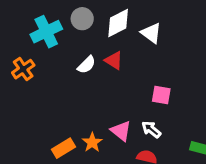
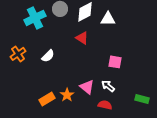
white triangle: (151, 33) -> (108, 19), turned -35
white semicircle: (86, 65) -> (48, 56), moved
orange cross: (23, 69) -> (18, 54), moved

